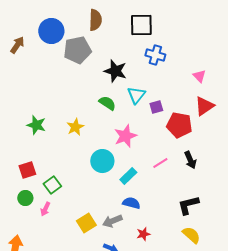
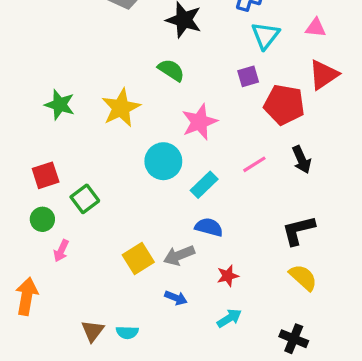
pink triangle: (199, 76) -> (316, 28), turned -40
cyan triangle: (136, 95) -> (265, 36), moved
yellow star: (75, 127) -> (121, 108), size x1.4
pink arrow: (45, 209) -> (61, 251), moved

